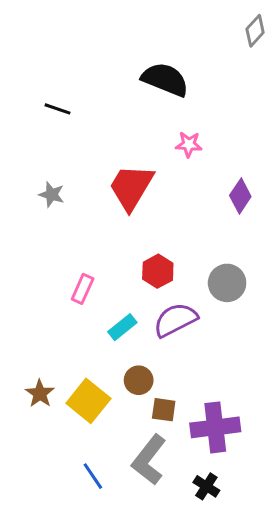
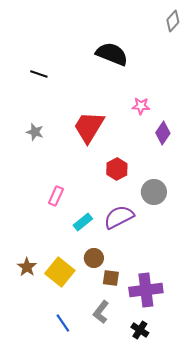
pink star: (189, 144) -> (141, 106), moved
red hexagon: (158, 271) -> (117, 169), moved
gray L-shape: (149, 460) -> (101, 312), size x0.7

